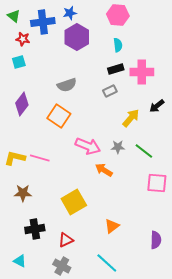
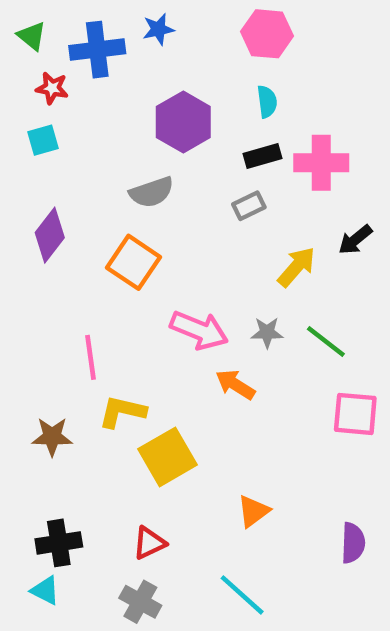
purple hexagon: (77, 37) -> (183, 122), moved
yellow L-shape: (15, 158) -> (122, 412), moved
pink line: (40, 158) -> (91, 357), turned 66
black cross: (35, 229) -> (59, 543), moved

